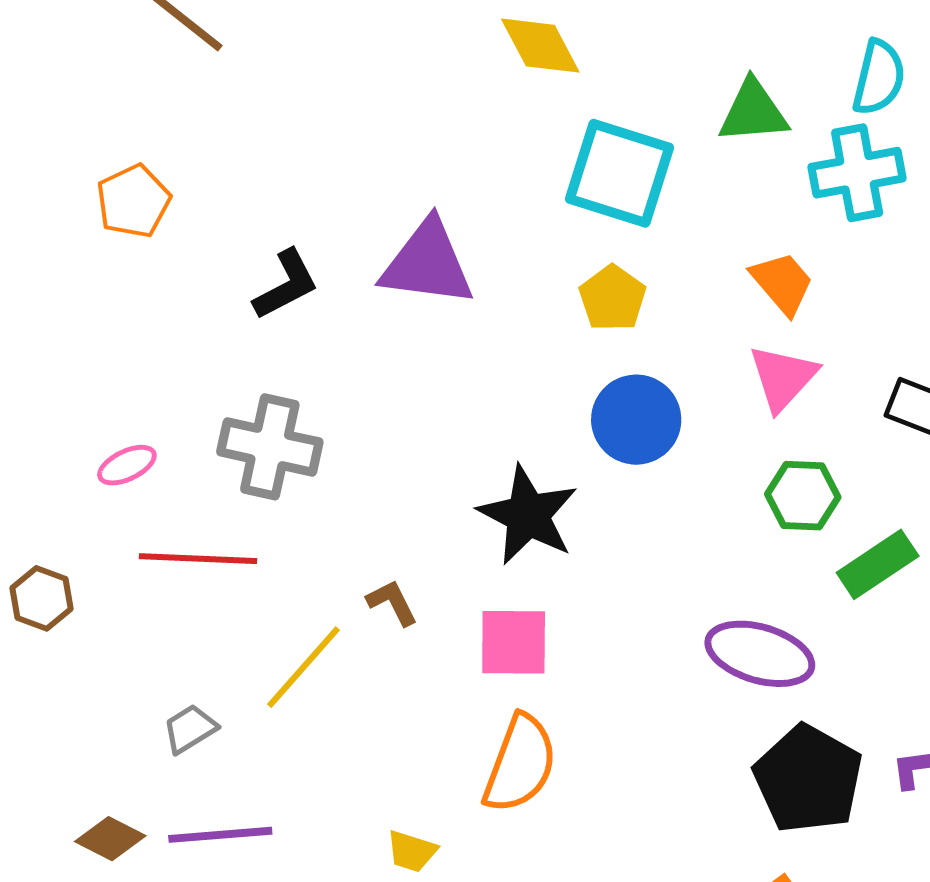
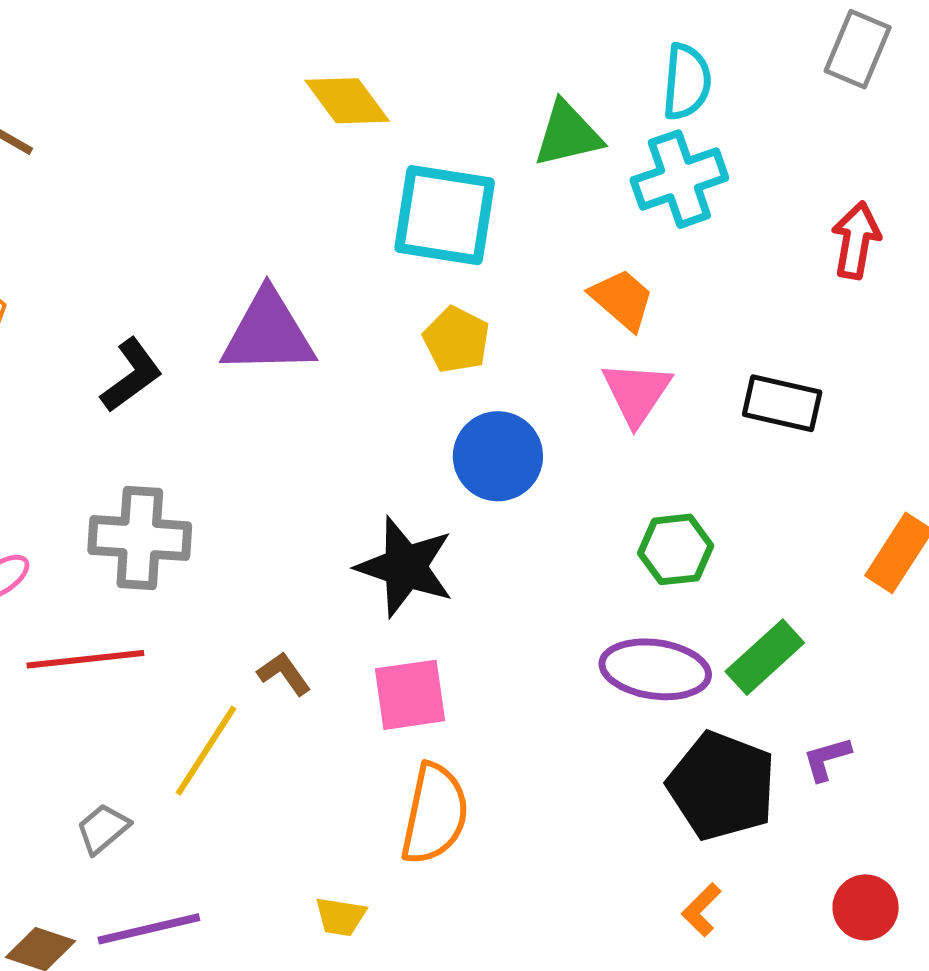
green hexagon: (803, 496) -> (676, 549), moved
green rectangle: (878, 564) -> (765, 657), moved

